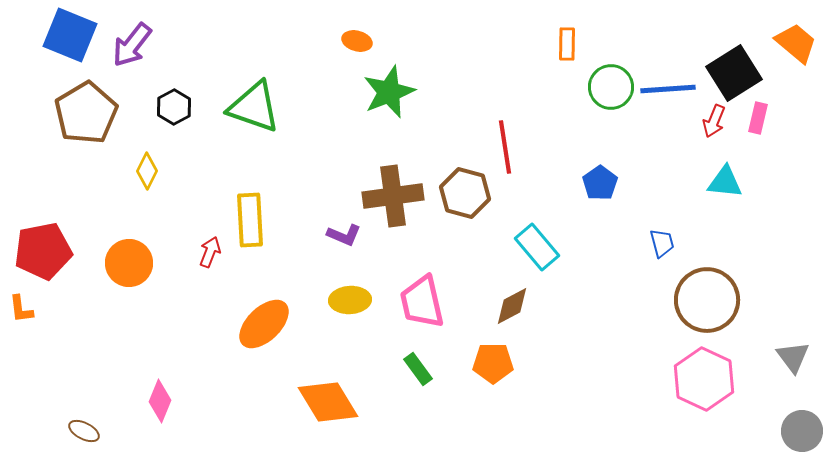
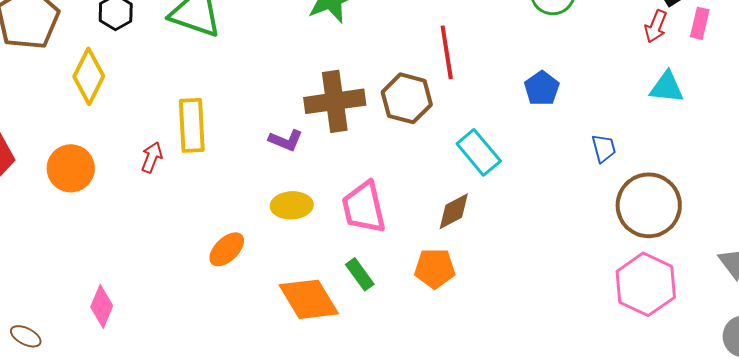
yellow diamond: (147, 171) -> (89, 76), size x1.5
orange ellipse: (264, 324) -> (227, 249), moved, size x0.7
orange diamond: (328, 402) -> (309, 299), moved

